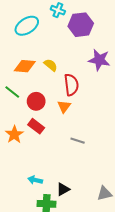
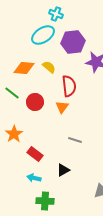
purple hexagon: (81, 25) -> (73, 42), moved
cyan ellipse: (27, 26) -> (43, 35), moved
red rectangle: (36, 126) -> (35, 154), moved
black triangle: (63, 189) -> (63, 170), moved

